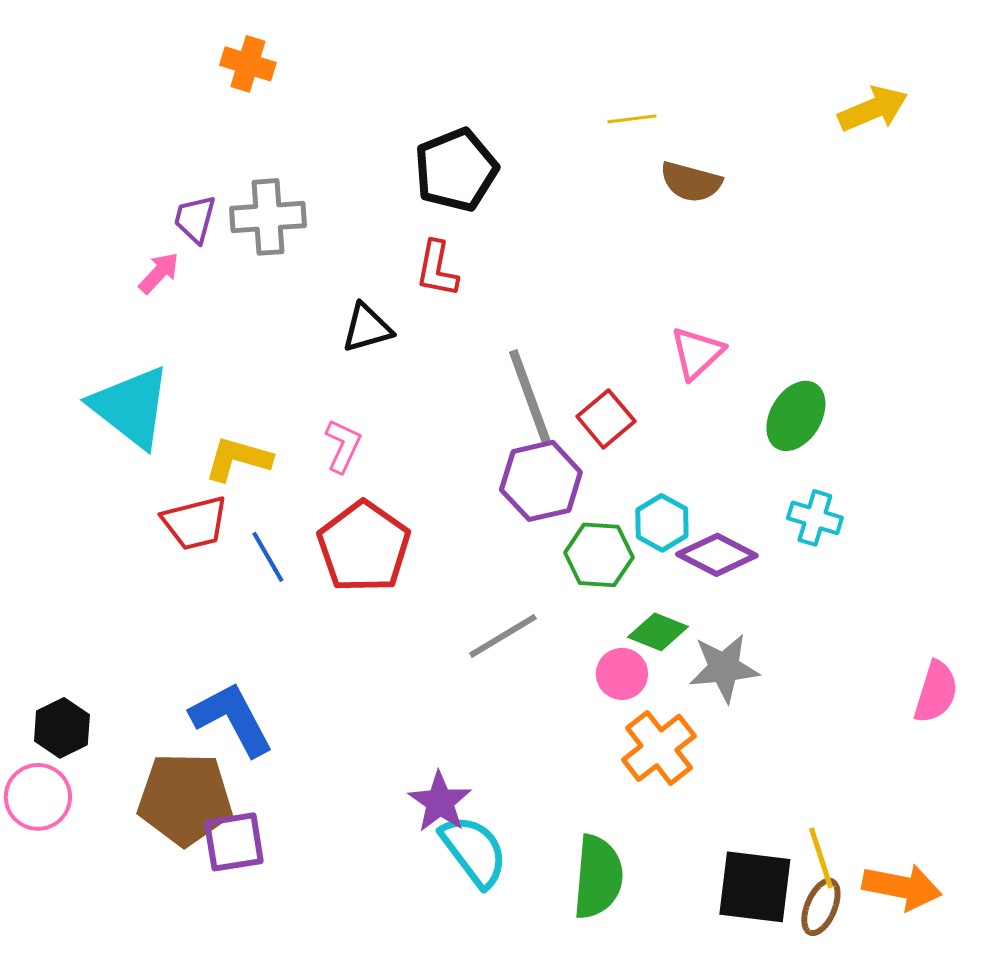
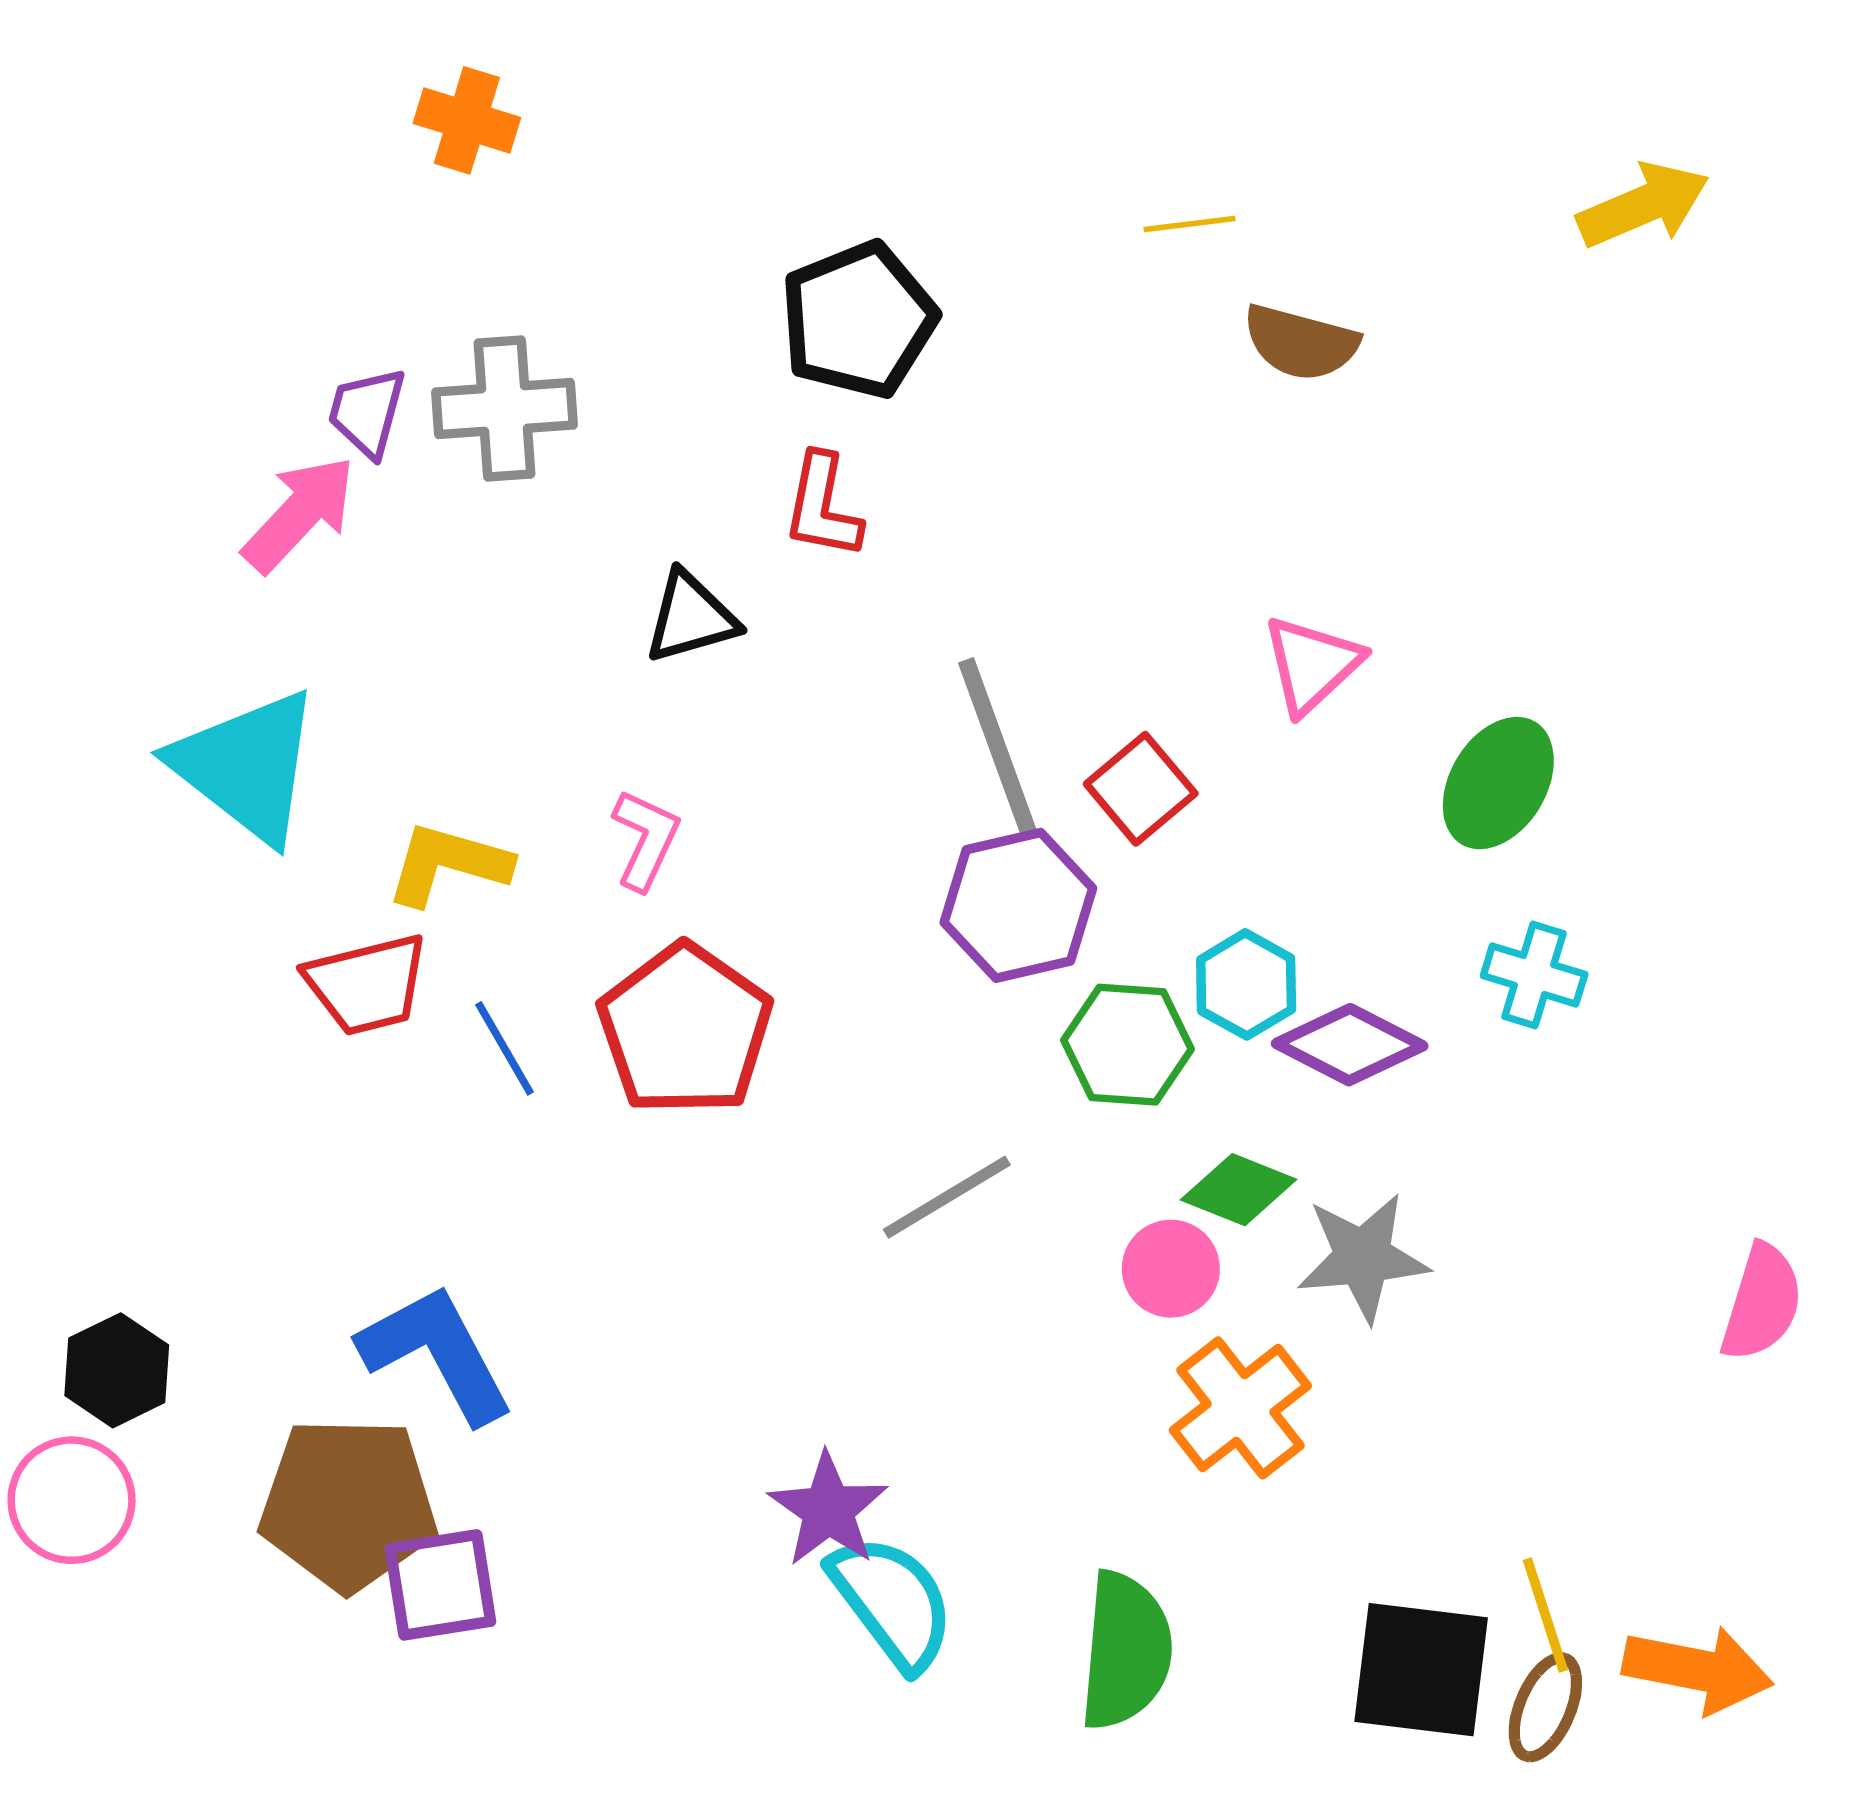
pink arrow: (159, 273) -> (299, 514), size x1.5

